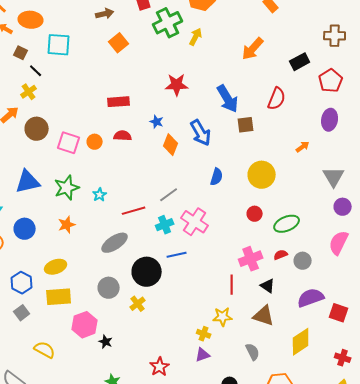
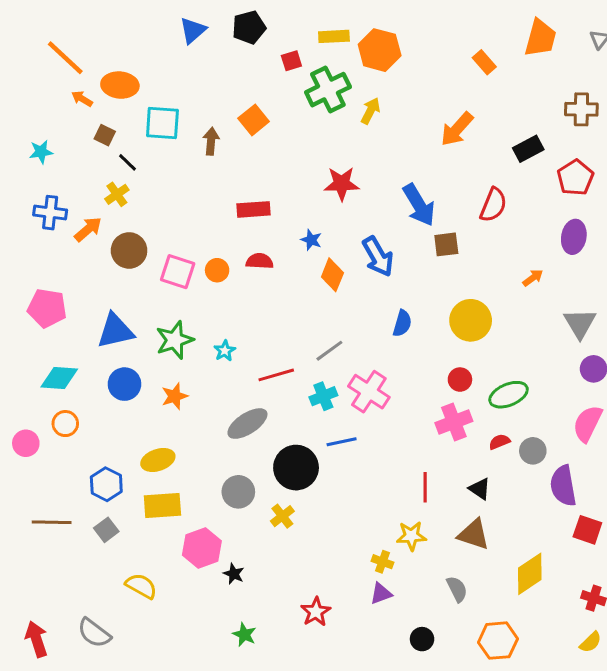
brown arrow: (105, 14) -> (211, 141), moved, turned -72
blue circle: (25, 229) -> (124, 384), moved
pink cross: (251, 259) -> (454, 422), moved
purple semicircle: (311, 298) -> (563, 486), moved, turned -80

